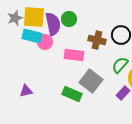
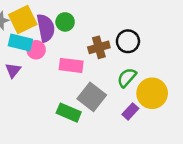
yellow square: (34, 17) -> (23, 20), turned -30
brown cross: (97, 40) -> (99, 47), turned -30
purple triangle: (26, 91) -> (13, 70), moved, turned -40

